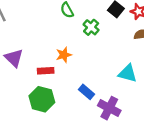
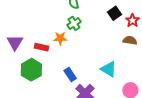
green cross: (91, 27) -> (74, 23), moved
purple triangle: (14, 58) -> (15, 42), moved

